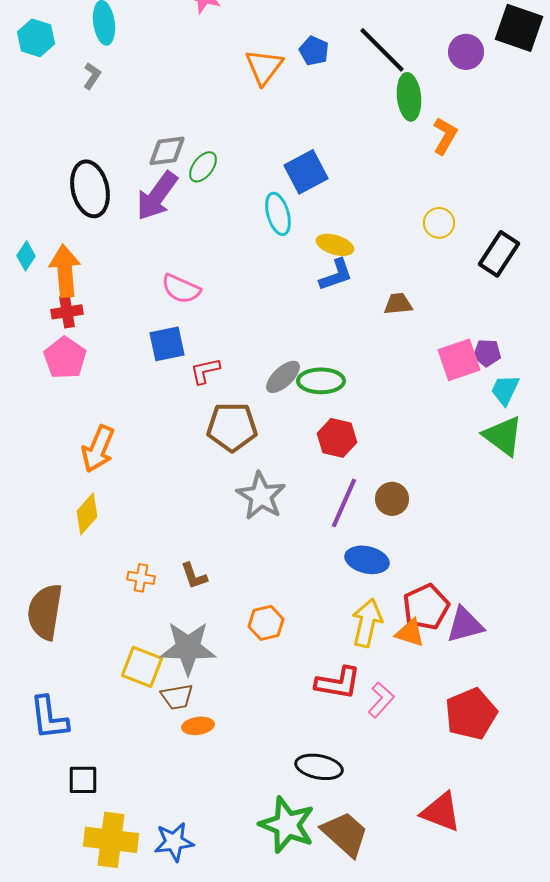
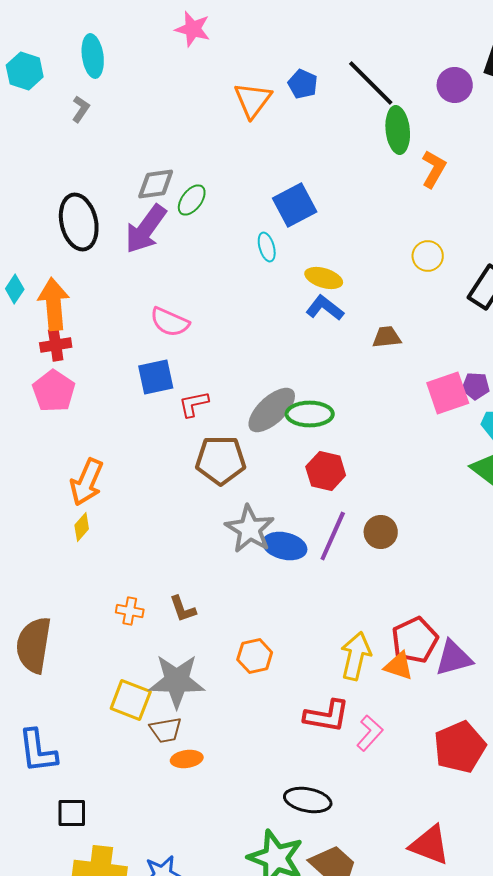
cyan ellipse: (278, 214) -> (267, 247), size x0.7
blue L-shape: (336, 275) -> (325, 308), turned -123
gray ellipse: (283, 377) -> (272, 410), size x1.4
yellow diamond: (87, 514) -> (82, 527), moved, size x0.7
blue ellipse: (367, 560) -> (285, 546), moved

